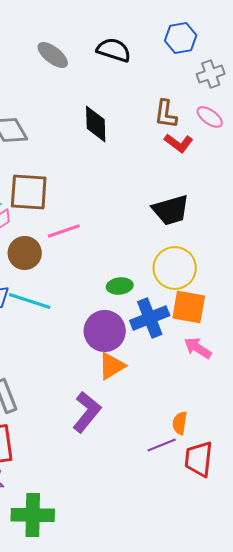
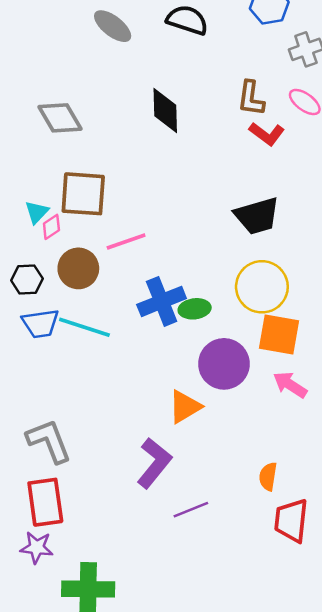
blue cross: (150, 318) -> (162, 301), moved
purple circle: (105, 331) -> (224, 364), moved
purple line: (162, 445) -> (191, 510), moved

